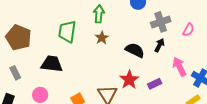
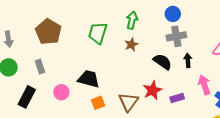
gray cross: (161, 22) -> (176, 36), moved
black arrow: (160, 45) -> (188, 60), turned -40
black trapezoid: (52, 64) -> (89, 79), moved

